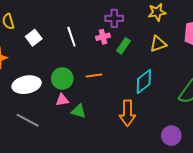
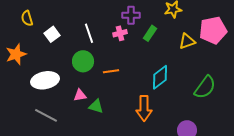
yellow triangle: (158, 44) -> (187, 41), moved
green rectangle: (123, 46) -> (150, 33), moved
green circle: (62, 78) -> (83, 61), moved

